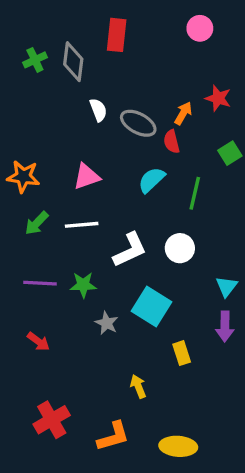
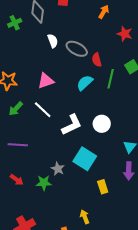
green cross: (35, 60) -> (15, 23), moved
orange arrow: (183, 113) -> (104, 12), moved
green line: (195, 193) -> (111, 79), moved
white line: (82, 225) -> (43, 110), turned 48
green star: (83, 285) -> (44, 183), moved
yellow arrow: (138, 386) -> (85, 217), moved

